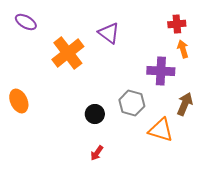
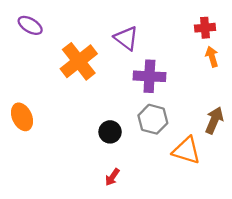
purple cross: (161, 71) -> (149, 76), moved

